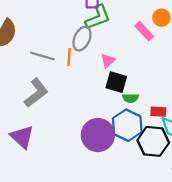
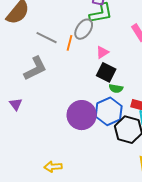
purple triangle: (22, 137) -> (16, 104), size x0.6

